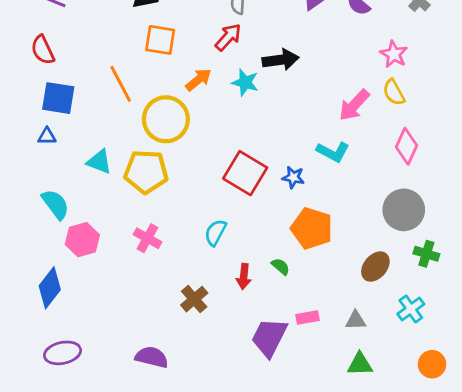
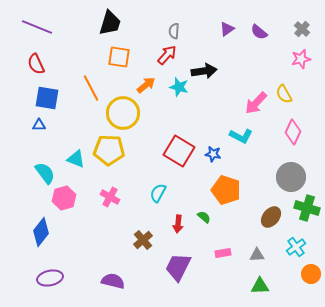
pink star: (394, 54) -> (301, 59), moved, turned 30
cyan triangle: (99, 162) -> (76, 159), moved
green cross: (426, 254) -> (307, 208), size x1.4
purple trapezoid: (269, 337) -> (178, 267), moved
orange circle: (432, 364) -> (311, 274), moved

